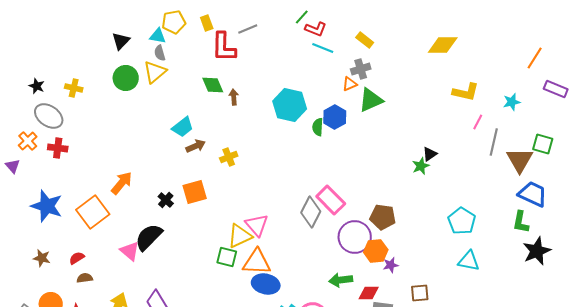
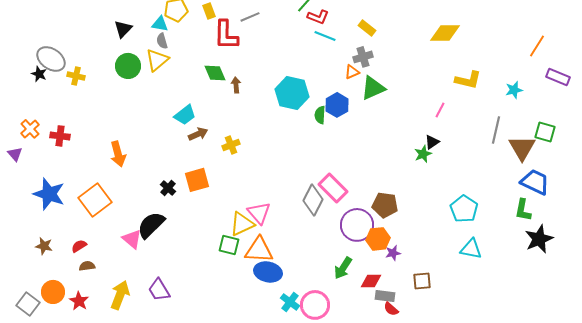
gray ellipse: (49, 116) -> (51, 59), moved
pink line: (478, 122) -> (440, 110), moved
orange arrow: (122, 183) -> (118, 154), moved, turned 125
green arrow: (341, 280) -> (343, 268), turned -50

